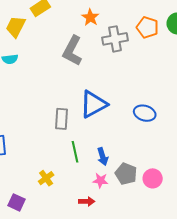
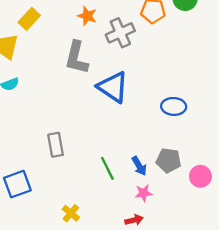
blue triangle: (93, 104) -> (113, 87), moved, turned -44
gray rectangle: (61, 119) -> (56, 145), moved
gray pentagon: (126, 174) -> (168, 160), moved
yellow cross: (46, 178) -> (71, 213), moved

